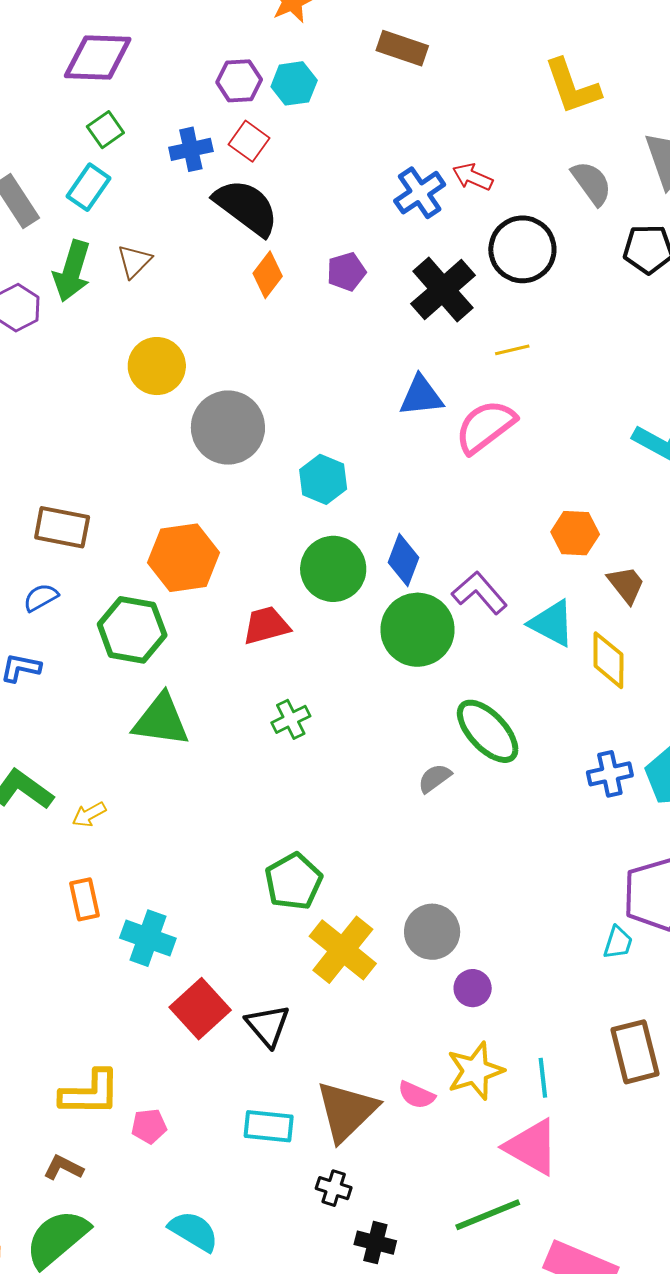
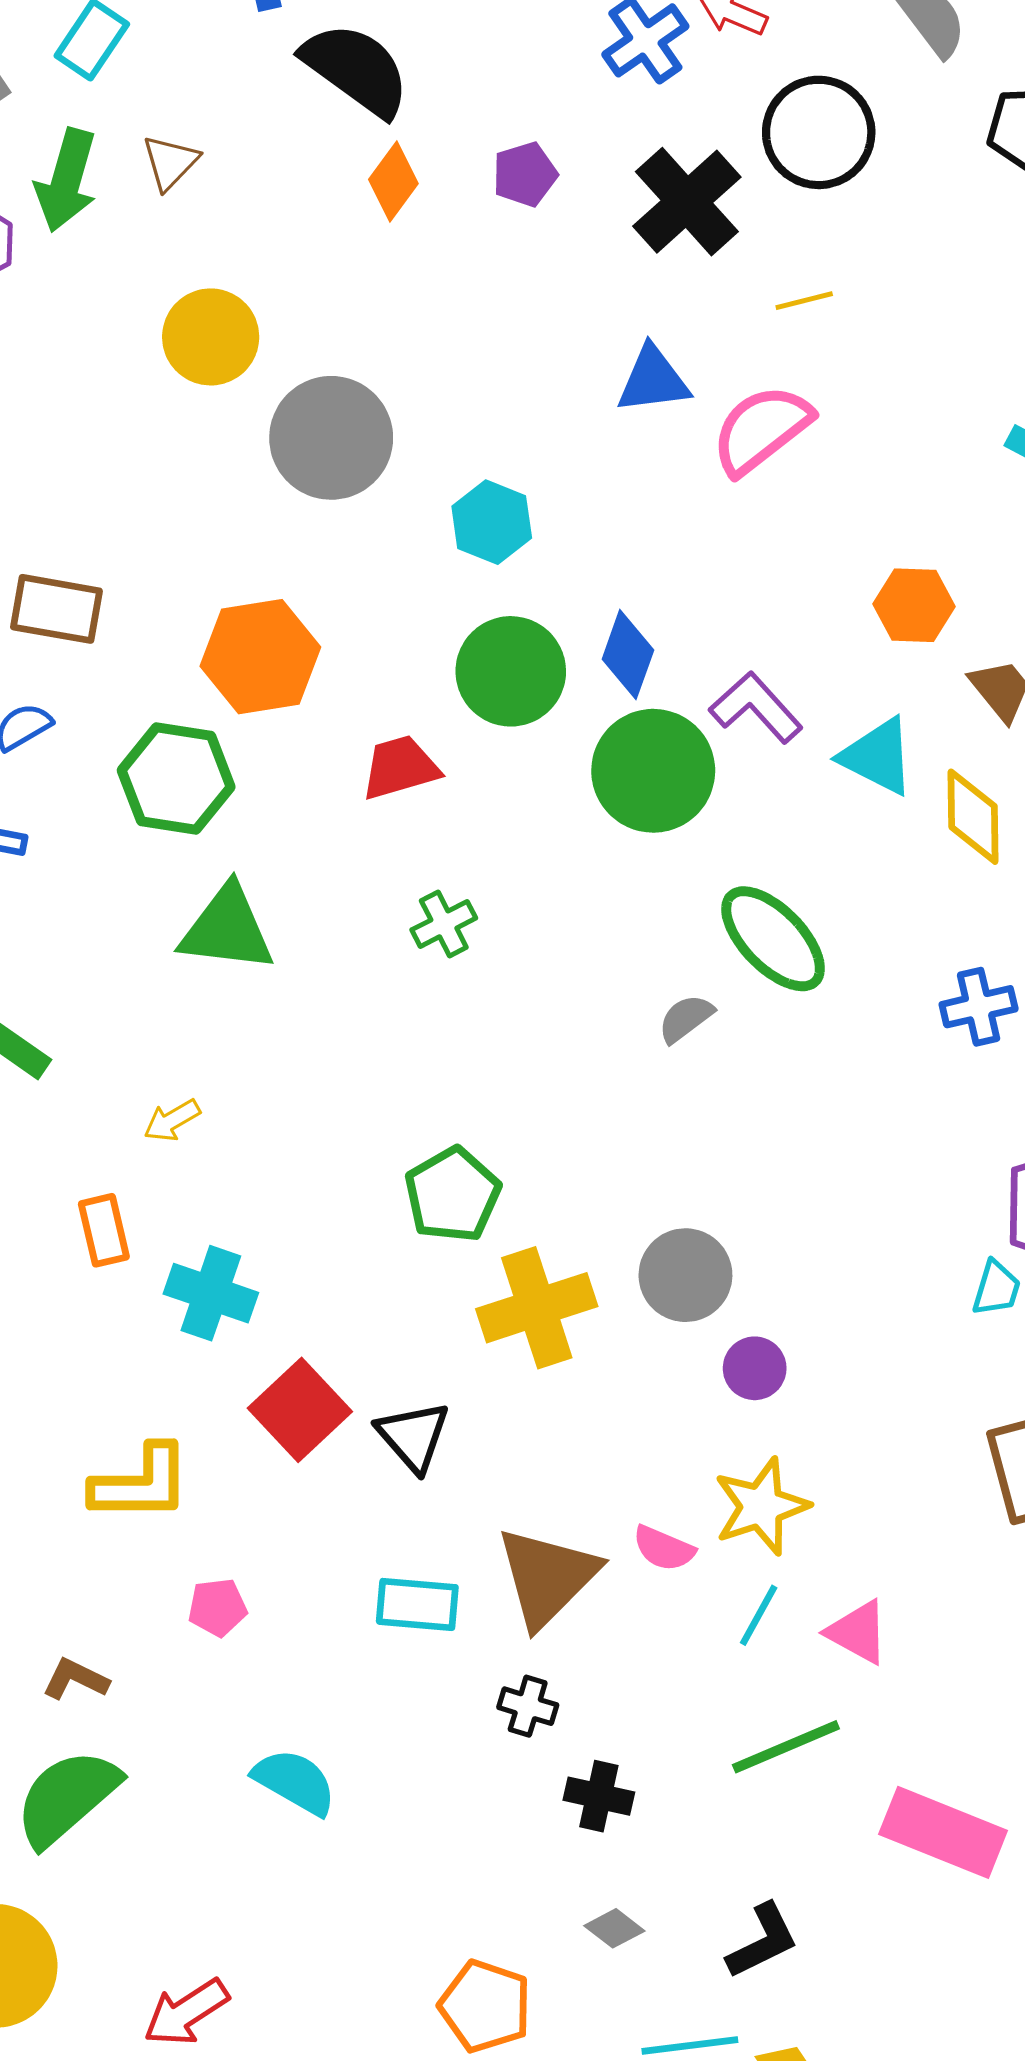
yellow arrow: (89, 814) -> (172, 1120), moved
yellow cross: (343, 950) -> (537, 1308), turned 34
cyan line: (543, 1078) -> (759, 1615), moved, turned 36
yellow L-shape: (90, 1093) -> (141, 1483), moved
pink triangle: (532, 1147) -> (858, 1632), size x0.7

